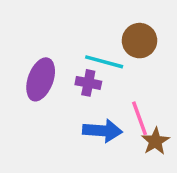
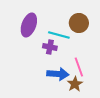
purple ellipse: (41, 79) -> (29, 25), moved
brown star: (155, 141) -> (75, 84), moved

